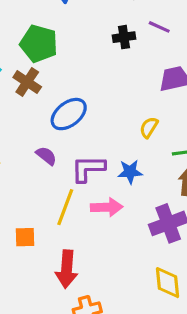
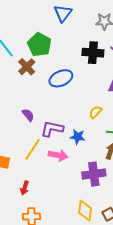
black cross: (124, 37) -> (93, 53), size x1.5
blue ellipse: (69, 114) -> (61, 78), moved
red arrow: (67, 269) -> (25, 188), size x0.6

